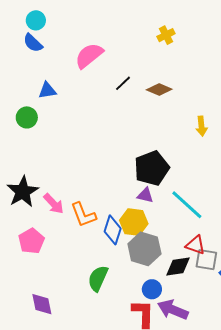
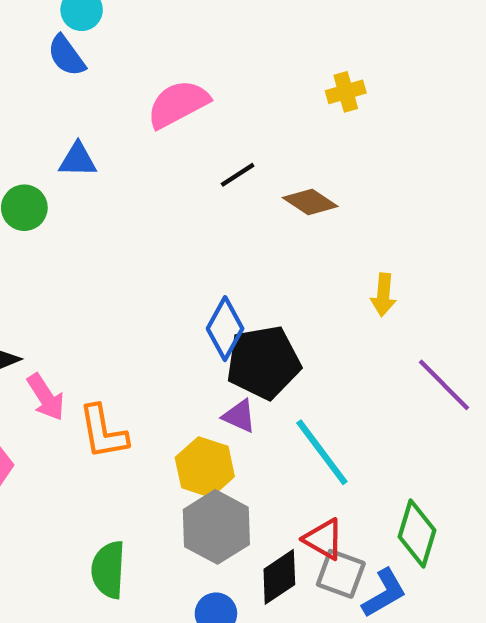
blue diamond: (113, 230) -> (225, 329), moved
black diamond: (178, 267) -> (279, 577), turned -36
green semicircle: (98, 278) -> (108, 570), turned -32

